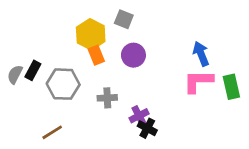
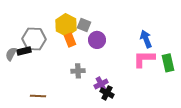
gray square: (124, 19) -> (84, 25), moved
black rectangle: (33, 70) -> (24, 51), turned 48
gray hexagon: (63, 84) -> (34, 39), moved
brown line: (52, 132) -> (38, 96), turned 35

